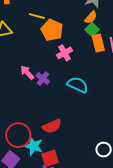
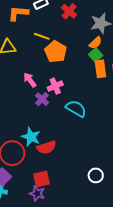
pink cross: (65, 53) -> (55, 86), moved
pink arrow: (27, 73) -> (30, 80), moved
cyan star: (34, 146) -> (31, 137), moved

